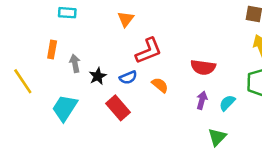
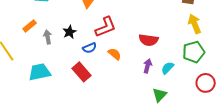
orange rectangle: (52, 50) -> (30, 26), turned 40
black star: (98, 76) -> (70, 32), moved
cyan trapezoid: (65, 108) -> (40, 72), turned 45

